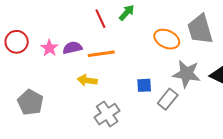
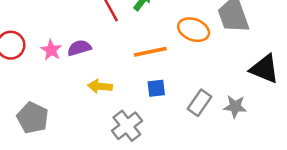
orange line: (101, 54) -> (150, 52), moved
gray star: (187, 74) -> (235, 107), moved, size x0.7
blue square: (144, 85) -> (156, 88), moved

